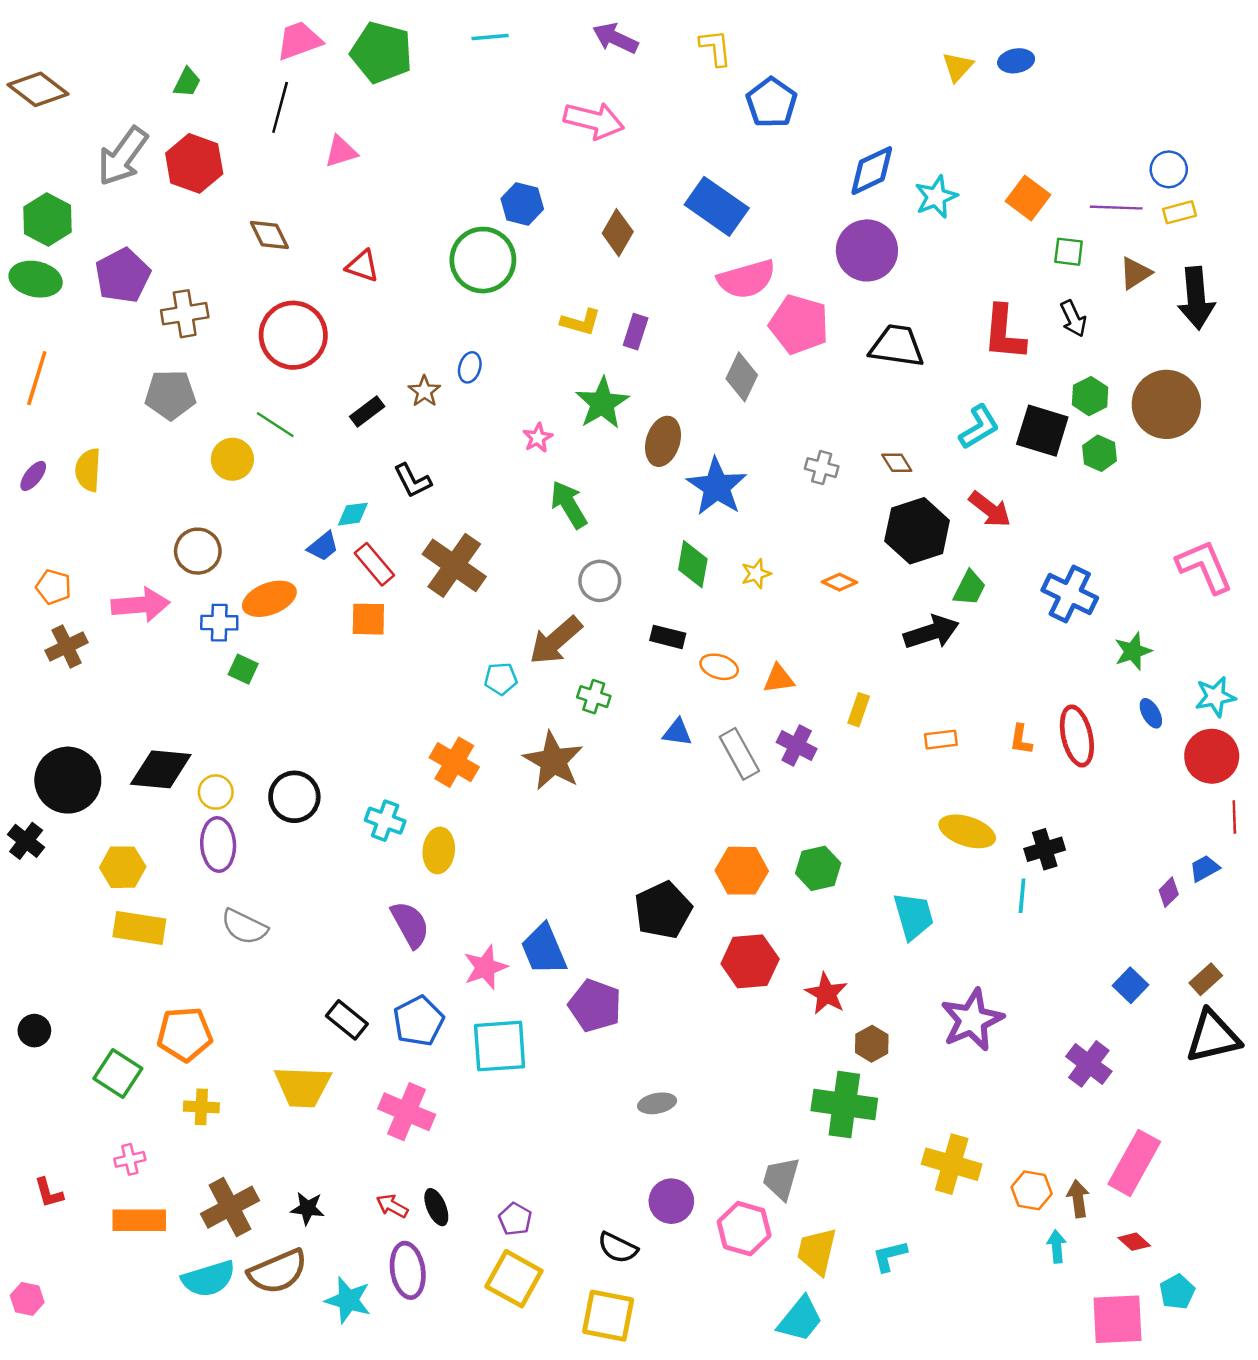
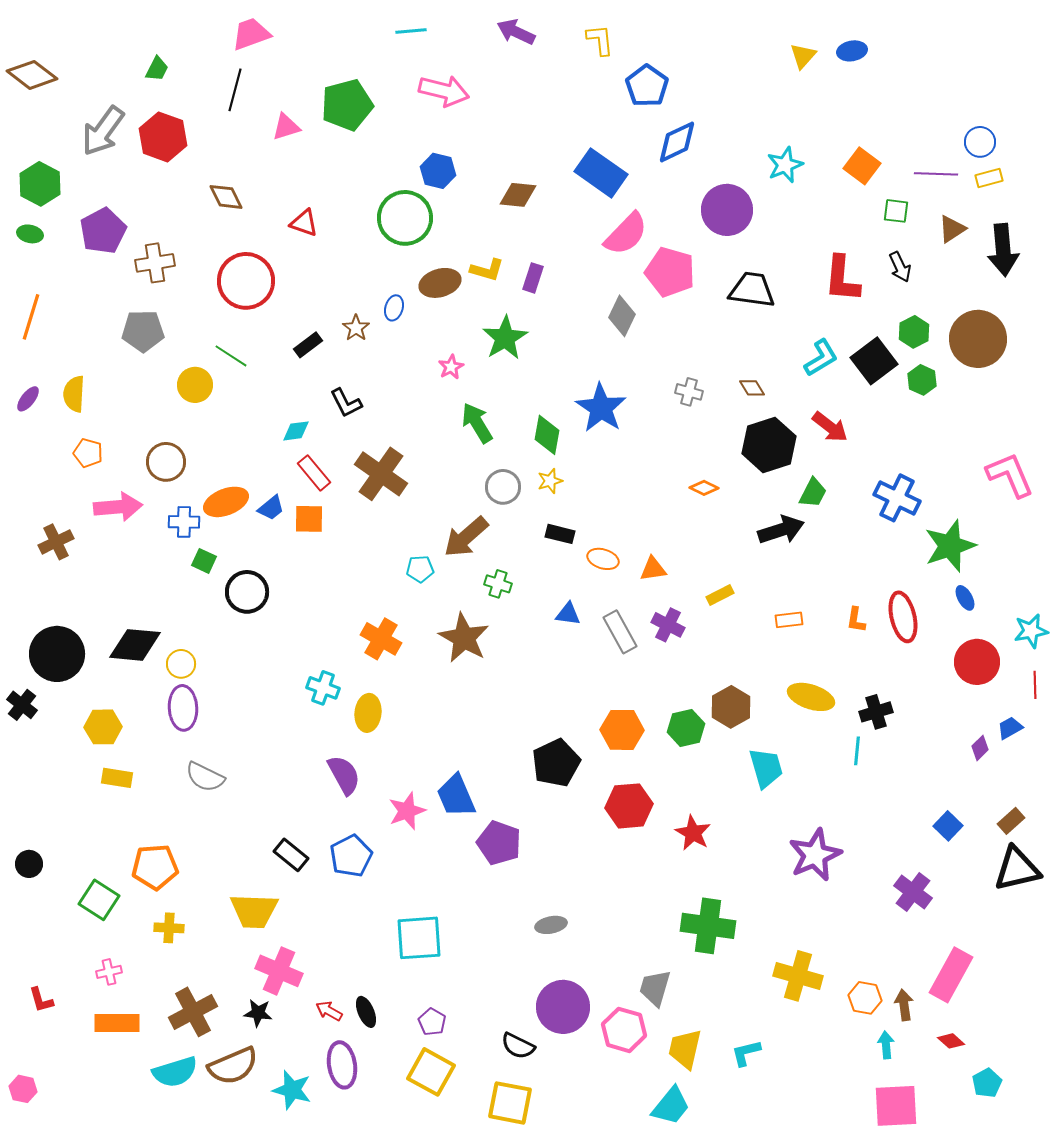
green pentagon: (381, 52) -> (347, 105), moved, turned -30
pink arrow: (594, 120) -> (444, 91), moved
blue diamond: (872, 171) -> (677, 142), moved
brown diamond: (618, 233) -> (518, 195), turned 66
green ellipse: (36, 279) -> (30, 234), size x0.6
pink semicircle: (746, 279) -> (626, 234), turned -30
black square: (1042, 431) -> (874, 361), turned 36
brown ellipse: (663, 441) -> (440, 283), moved, turned 57
blue trapezoid: (323, 546) -> (271, 508), moved
green diamond: (693, 564) -> (547, 435), moved
yellow star: (756, 574) -> (550, 481), moved
orange pentagon: (53, 587) -> (88, 453), moved
green star: (1133, 651) -> (950, 546), size x1.6
cyan star: (1215, 697) -> (1031, 631), moved
yellow rectangle: (859, 710) -> (720, 595), turned 44
red circle: (1212, 756) -> (977, 662), moved
black circle: (294, 797) -> (247, 592), moved
yellow rectangle: (139, 928) -> (117, 778), size x0.7
brown hexagon: (872, 1044) -> (731, 707), moved, size x1.4
cyan square: (500, 1046) -> (419, 938), moved
pink cross: (407, 1112) -> (279, 971), moved
purple circle: (671, 1201) -> (563, 1007), size x1.4
pink square: (1117, 1319) -> (896, 1106), moved

